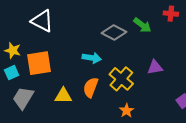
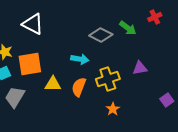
red cross: (171, 14) -> (155, 17), turned -32
yellow cross: (121, 79) -> (108, 79), turned 30
yellow triangle: (63, 96) -> (53, 84), moved

